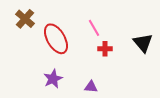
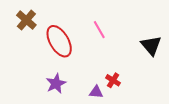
red cross: (105, 49) -> (113, 80), moved, turned 32

